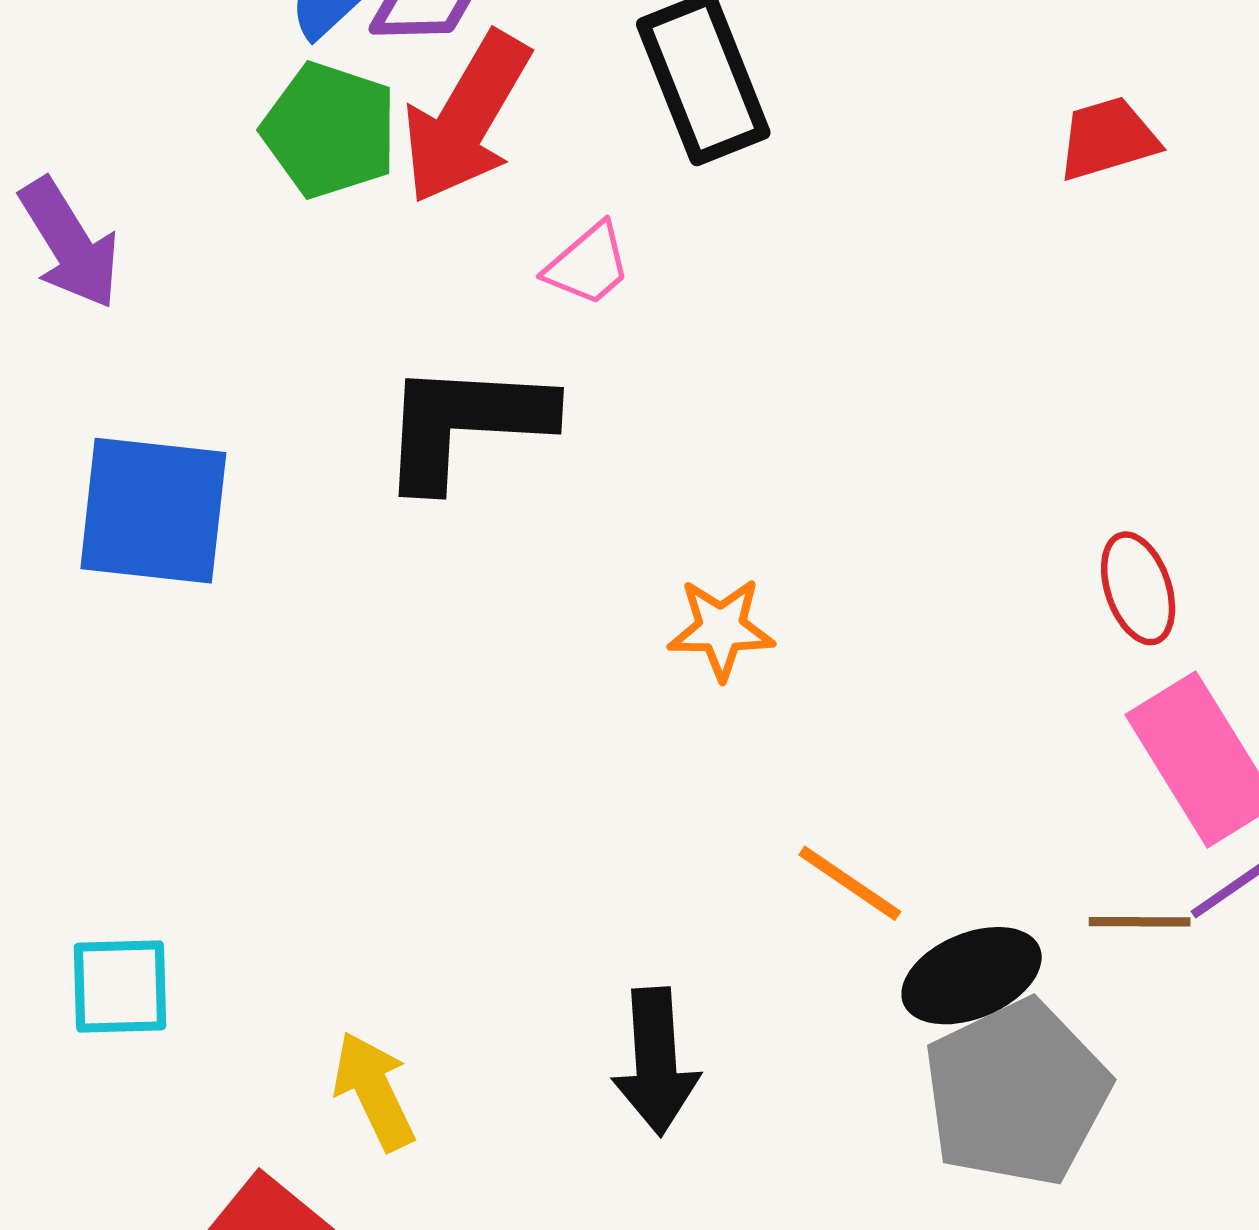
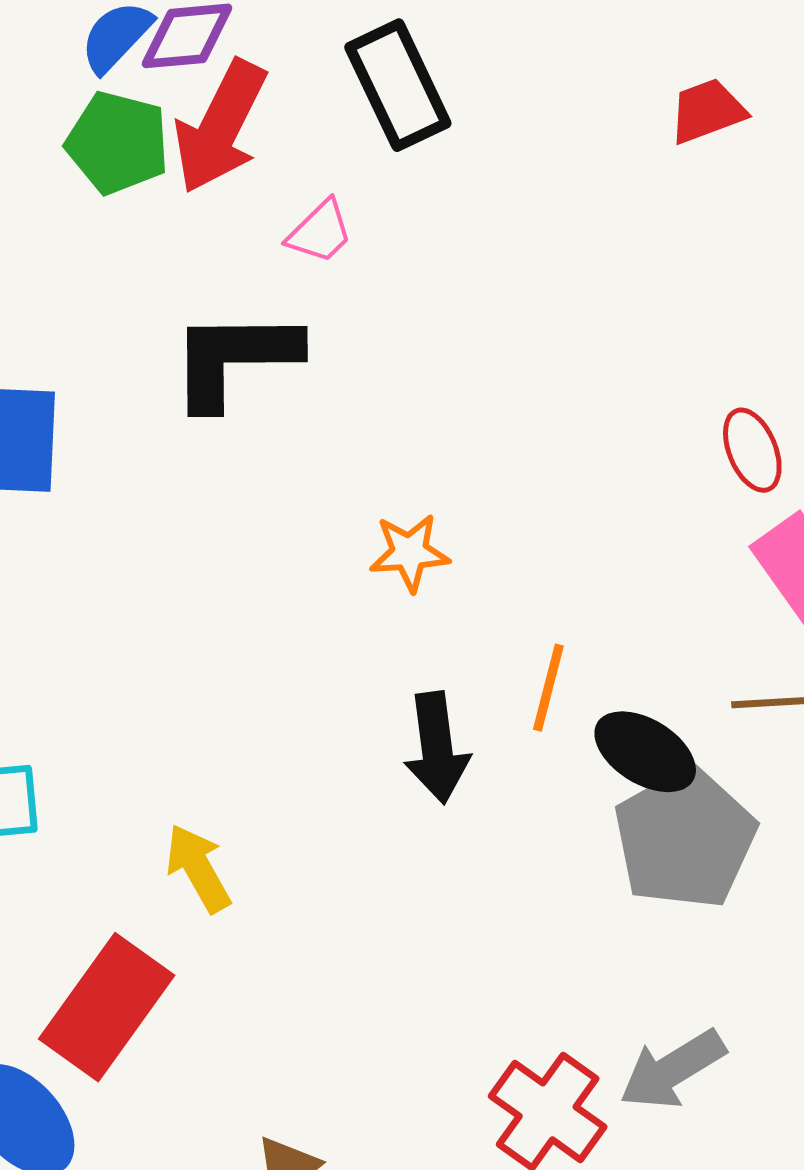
orange star: (721, 629) -> (409, 553), moved
orange line: (850, 883) -> (548, 688), turned 74
black ellipse: (972, 976) -> (645, 752), turned 58
black arrow: (656, 1061) -> (437, 748), moved

